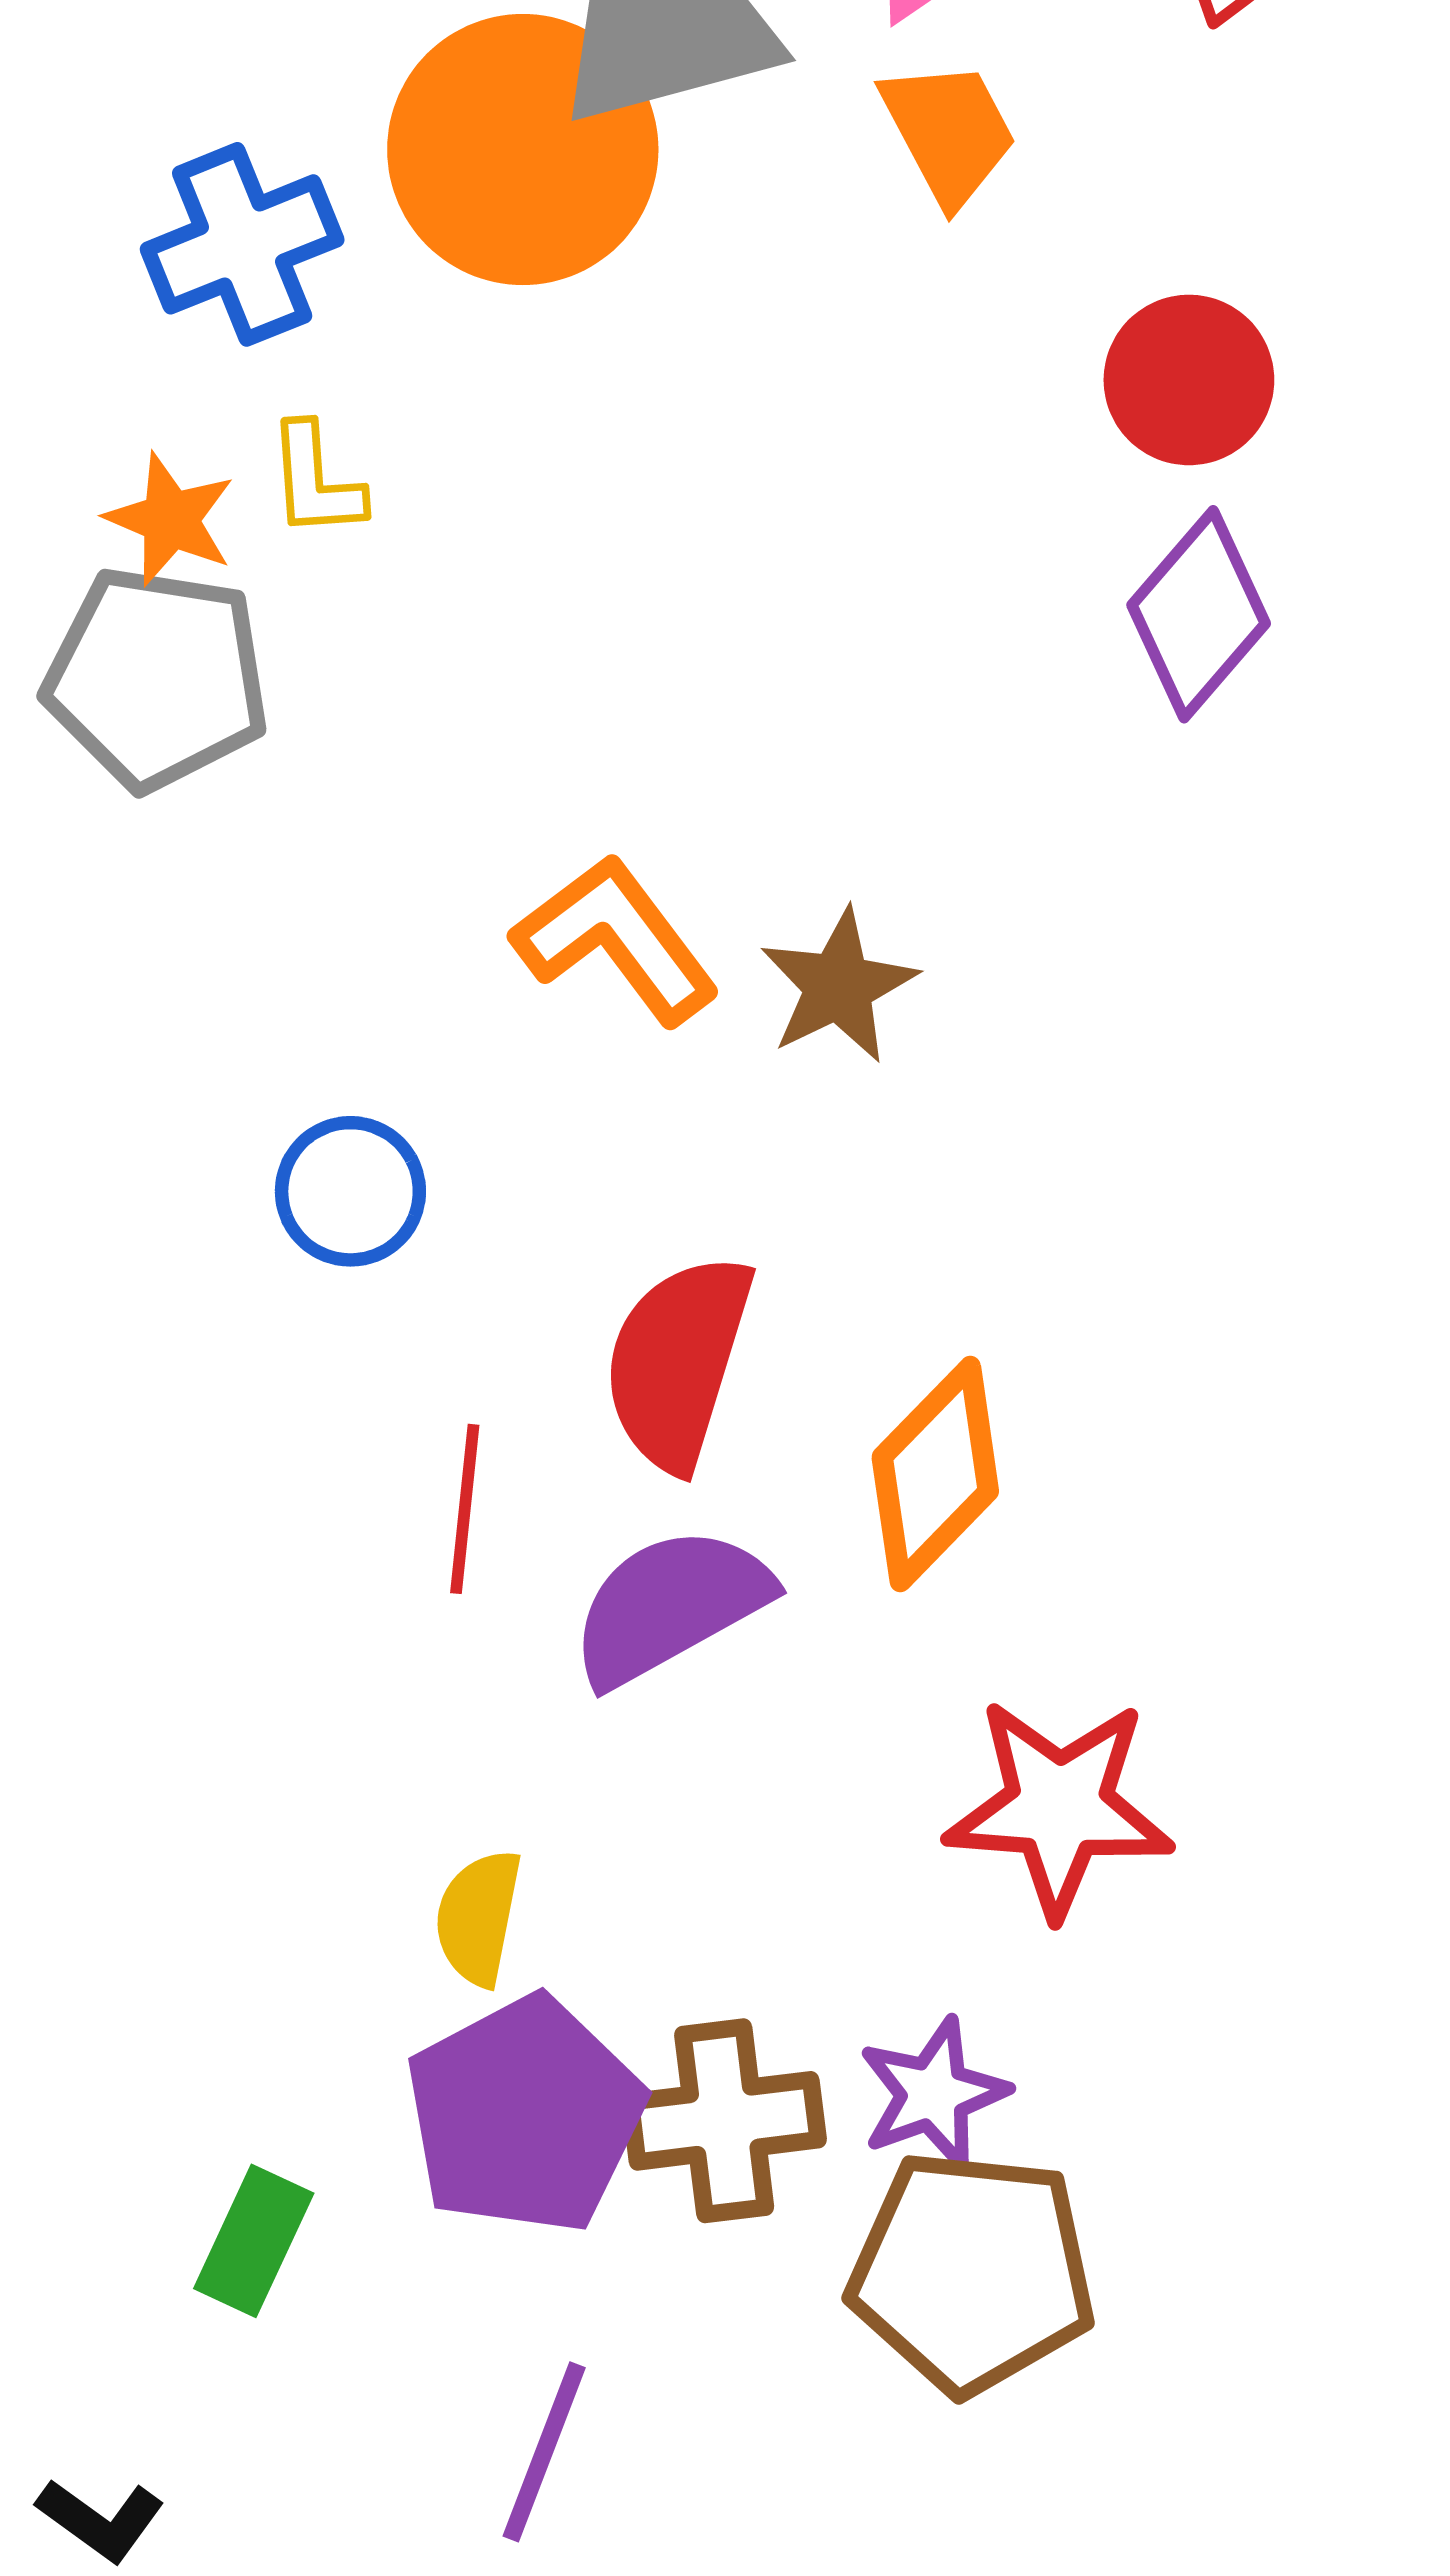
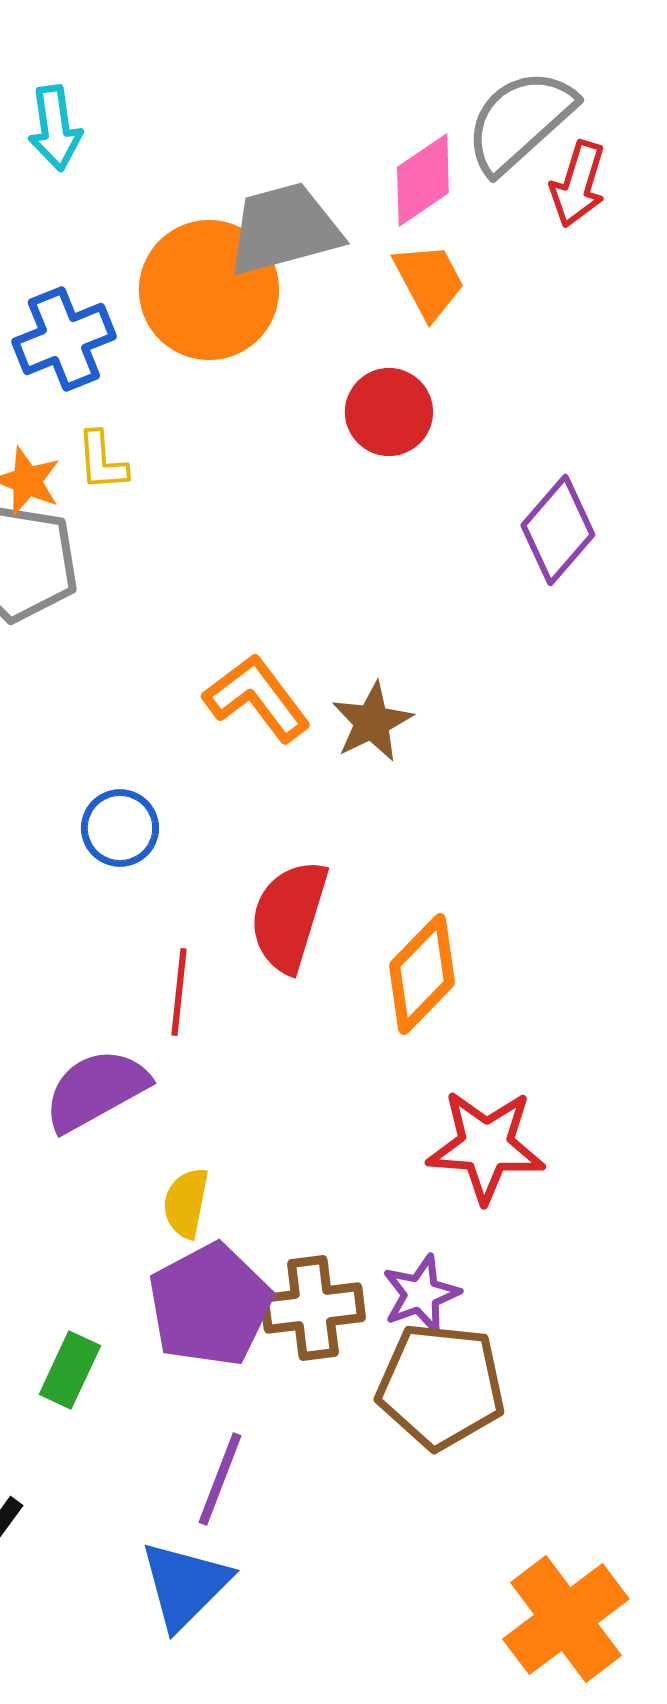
red circle: (1189, 380) -> (389, 412), moved
purple semicircle: (670, 1606) -> (96, 1090), moved

